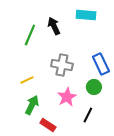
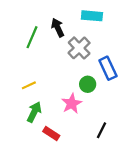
gray cross: (62, 65) -> (79, 48), moved, turned 35
green circle: (94, 87) -> (88, 84), moved
black line: (88, 115) -> (102, 130), moved

